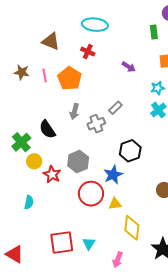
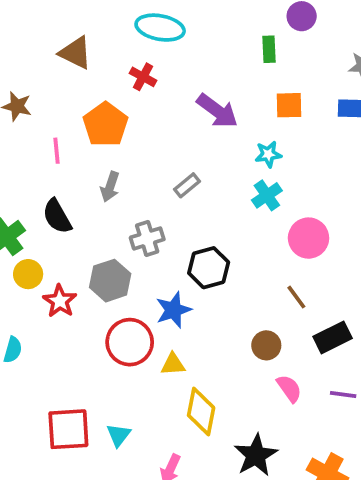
purple arrow: (129, 67) -> (217, 111), size x1.6
pink line: (45, 75) -> (57, 151), moved
gray cross: (96, 124) -> (147, 238), moved

